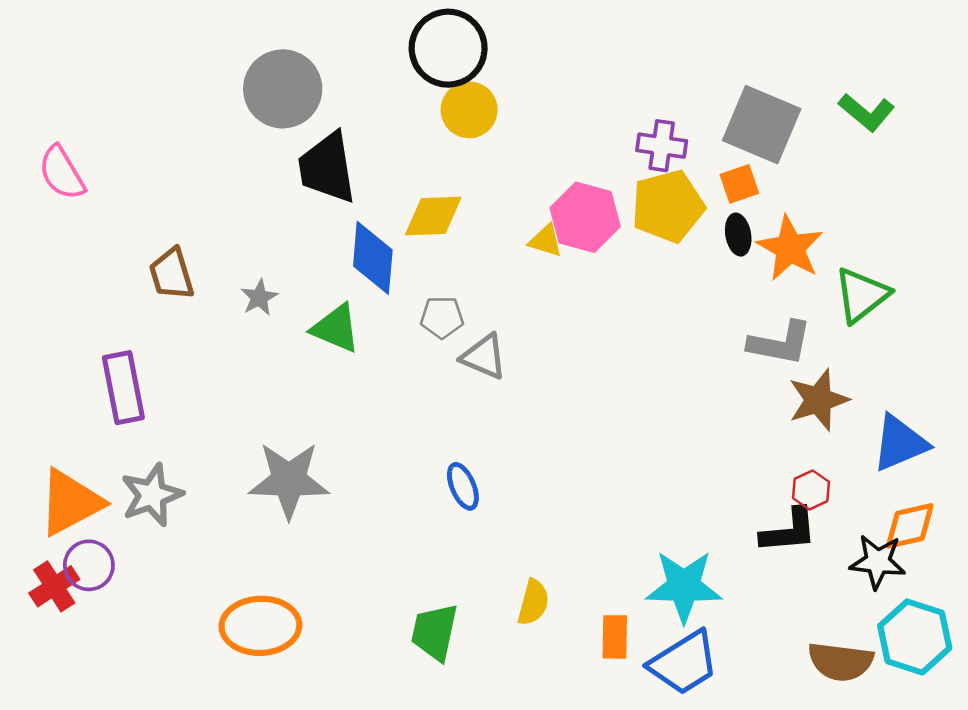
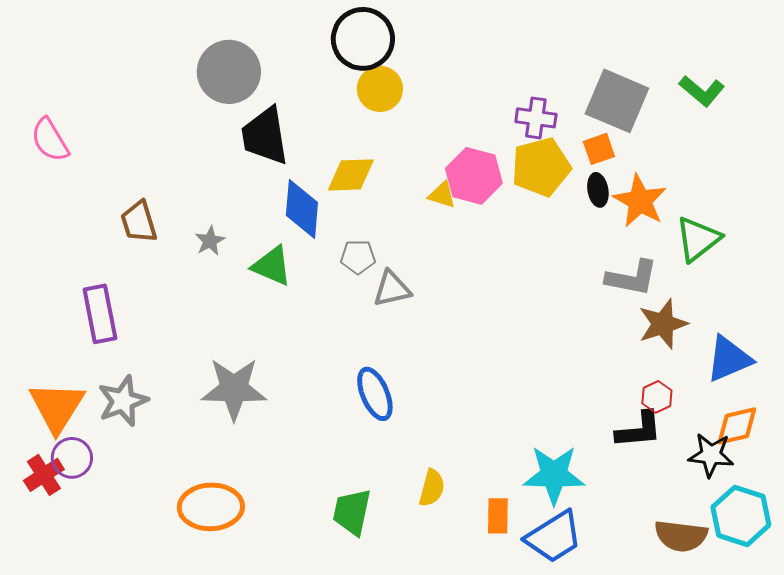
gray triangle: (484, 357) -> (392, 289), turned -36
blue ellipse: (463, 486) -> (375, 394), size x1.4
orange triangle: (70, 502) -> (57, 407), turned -30

